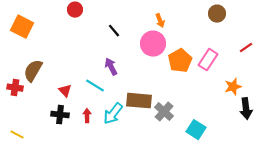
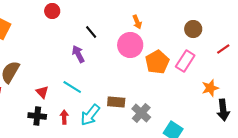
brown circle: (217, 14) -> (193, 29), moved
purple arrow: (111, 67) -> (78, 54), moved
brown rectangle: (139, 101) -> (116, 102), size x0.7

